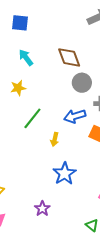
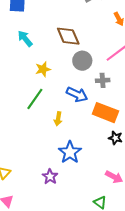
yellow star: (18, 88) -> (43, 69), moved
blue arrow: (75, 116) -> (77, 94), turned -135
purple star: (42, 209) -> (50, 177), moved

